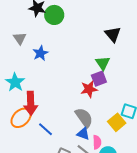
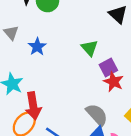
green triangle: (103, 63) -> (90, 48), moved
red star: (89, 89) -> (114, 82), moved, turned -30

